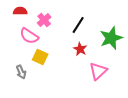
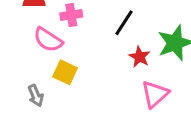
pink cross: (44, 20) -> (71, 15), turned 32
red star: (80, 49) -> (139, 57), moved

